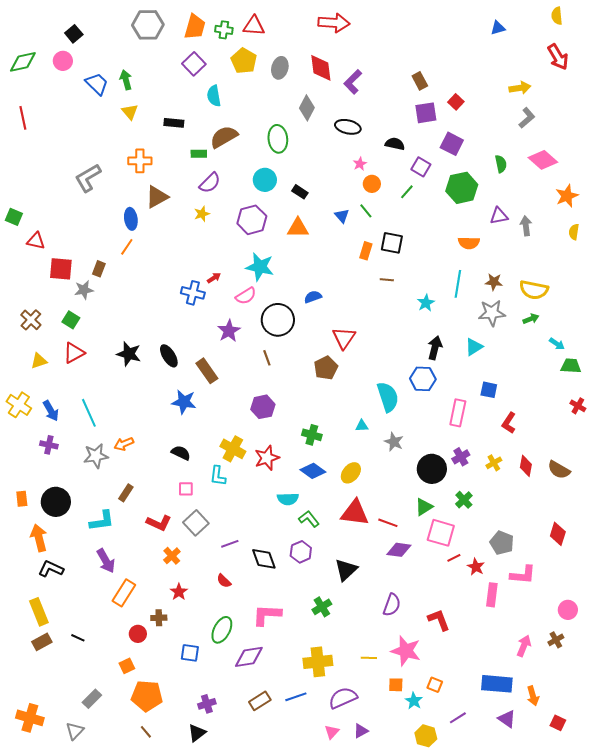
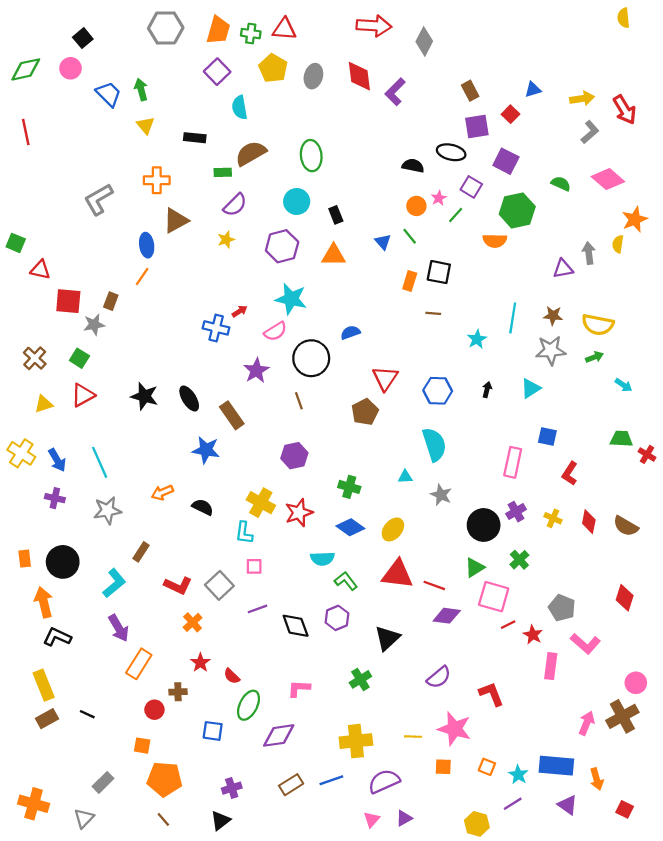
blue triangle: (498, 28) -> (533, 90), moved
red arrow: (558, 57) -> (625, 110), moved
gray diamond: (307, 108) -> (424, 41), moved
black ellipse: (348, 127) -> (451, 152), moved
black semicircle: (395, 144) -> (413, 166), moved
pink star: (360, 164) -> (439, 198), moved
green semicircle: (501, 164) -> (561, 184), turned -54
black rectangle: (300, 192) -> (336, 215), turned 35
purple triangle: (499, 216) -> (563, 269), moved
yellow semicircle: (574, 232) -> (618, 244), moved
orange semicircle: (469, 243) -> (495, 241), moved
black arrow: (435, 348) -> (487, 390), size x0.6
green trapezoid: (571, 366) -> (621, 439), moved
blue hexagon: (423, 379) -> (438, 391), moved
orange arrow: (124, 444) -> (162, 493), moved
yellow cross: (494, 463) -> (553, 518), turned -35
pink square: (186, 489) -> (254, 566), moved
cyan L-shape: (102, 521) -> (114, 583), turned -32
pink L-shape: (523, 575) -> (585, 644), turned 36
red semicircle: (224, 581) -> (232, 676), moved
purple semicircle: (392, 605) -> (439, 677), turned 30
pink L-shape: (267, 615) -> (299, 688), size x0.7
brown cross: (556, 640) -> (622, 716), size x1.8
orange square: (127, 666) -> (142, 746), turned 35
cyan star: (414, 701) -> (518, 775), moved

